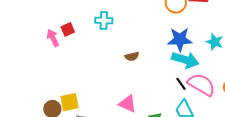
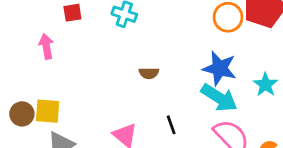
pink arrow: (53, 38) -> (46, 46), moved
black line: (181, 84) -> (171, 125), moved

